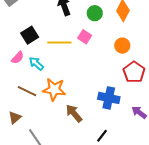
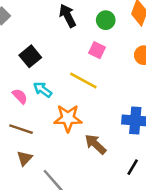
yellow line: (59, 43) -> (83, 80), moved, turned 35
pink semicircle: (18, 58) -> (20, 96), moved, turned -80
brown line: (27, 91) -> (21, 129), moved

